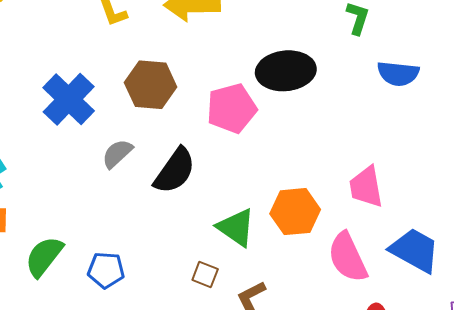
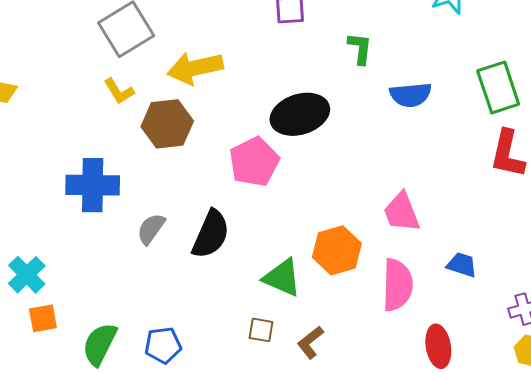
brown hexagon: (151, 85) -> (167, 124), moved
blue cross: (69, 99) -> (93, 185), turned -32
blue trapezoid: (415, 250) -> (462, 265), size x0.6
pink semicircle: (348, 257) -> (397, 285), turned -142

